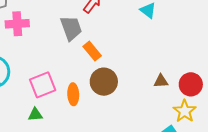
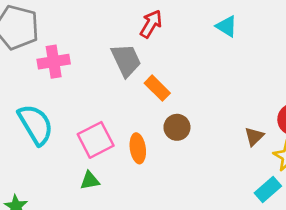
brown triangle: (161, 81) -> (254, 136), moved, turned -35
brown circle: (104, 82) -> (177, 127), size x0.7

